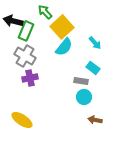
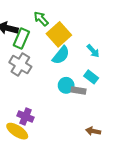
purple cross: (30, 78) -> (26, 117), moved, turned 35
cyan circle: (84, 97) -> (66, 85), moved

